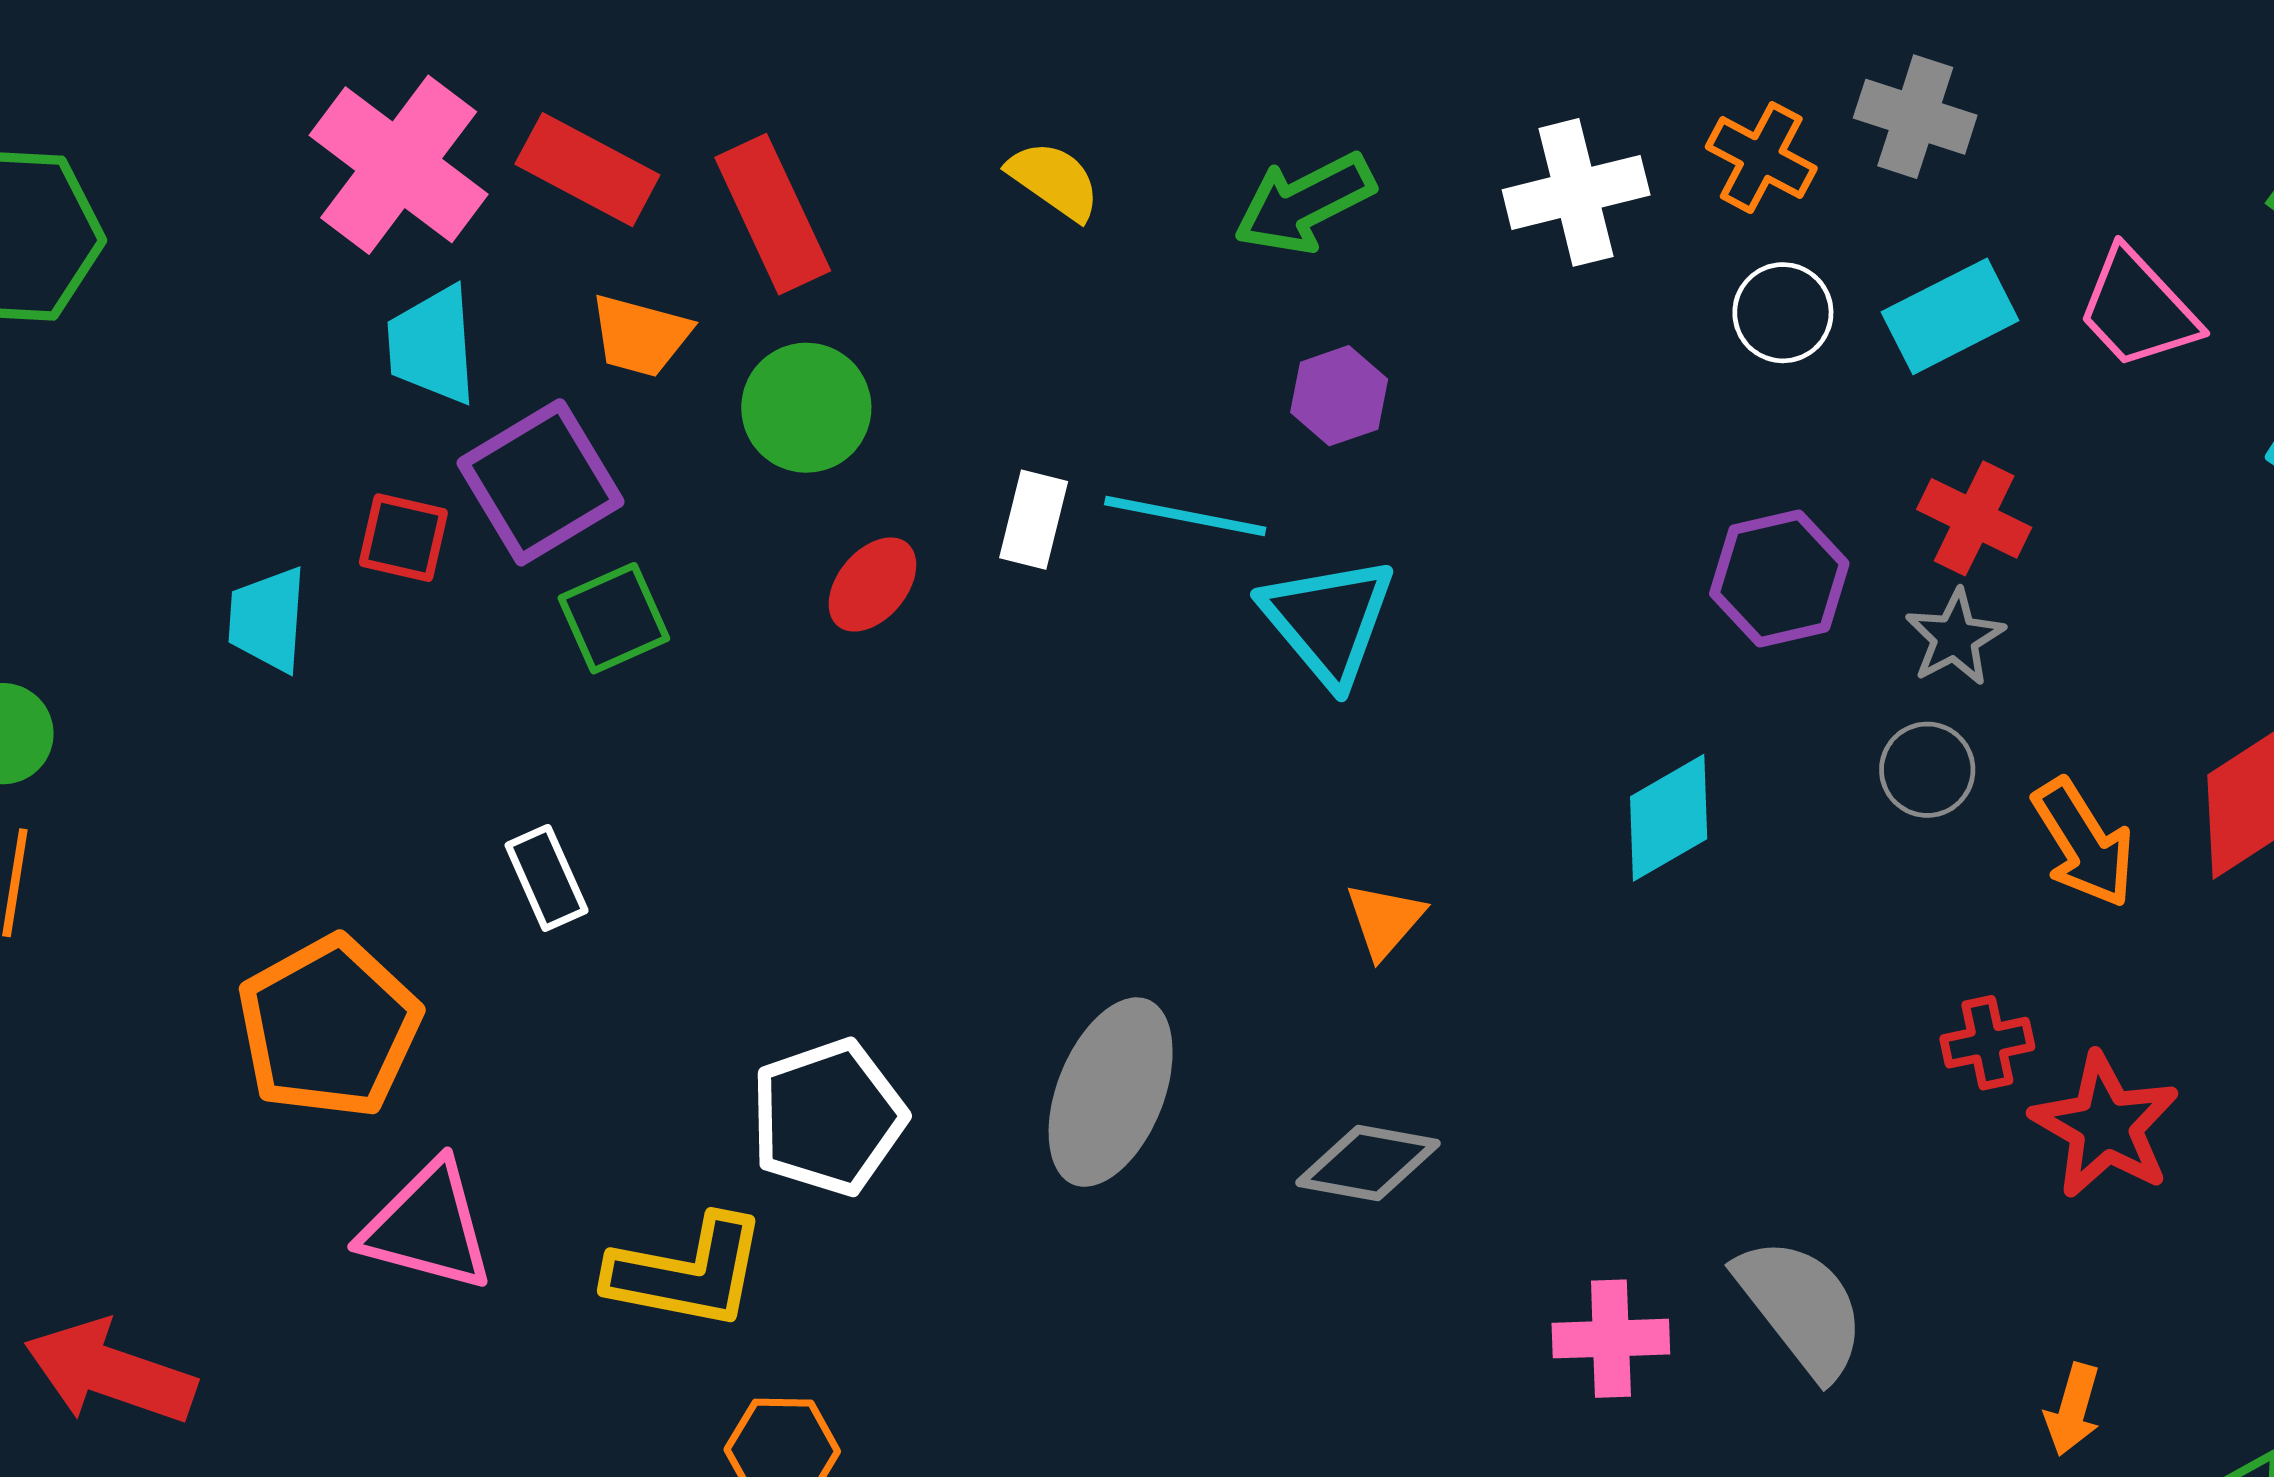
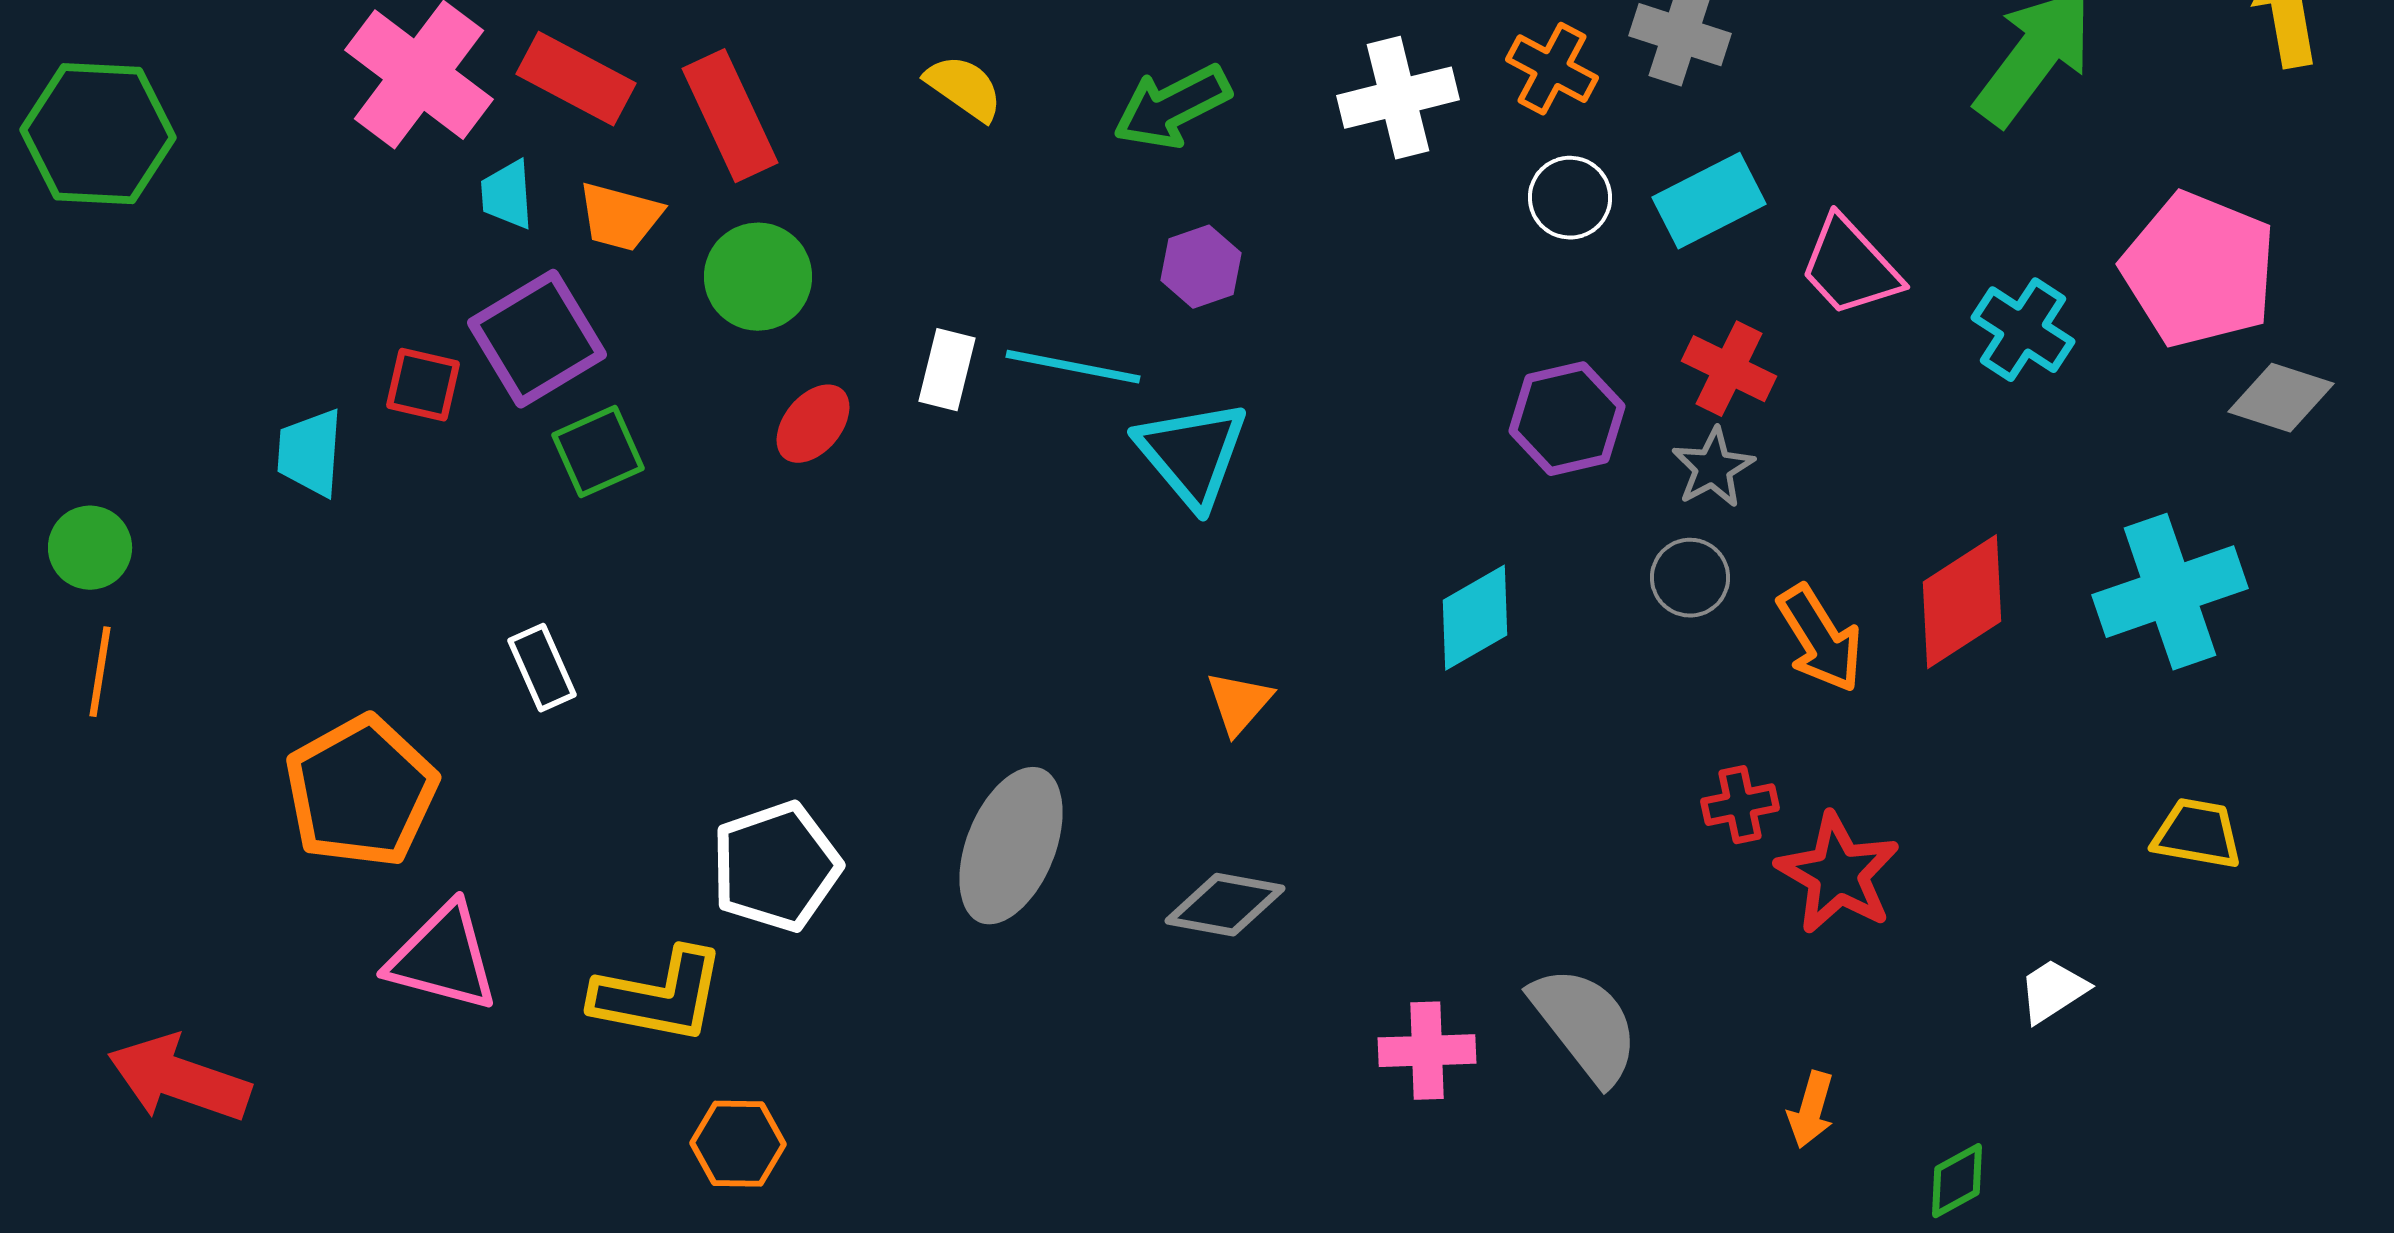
pink trapezoid: (2138, 309) -> (1850, 267), moved
cyan trapezoid: (432, 345) -> (507, 195), moved, size x0.7

